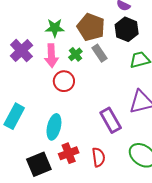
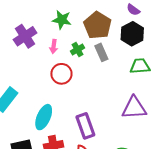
pink arrow: (51, 56) -> (54, 46), size x0.6
purple rectangle: (111, 120) -> (85, 126), moved

